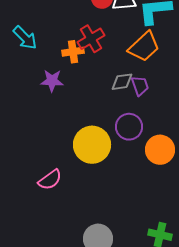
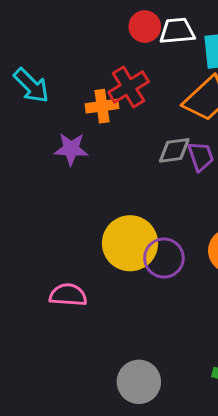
purple circle: (129, 127) -> (164, 258), moved
pink semicircle: (50, 180) -> (68, 295), turned -140

